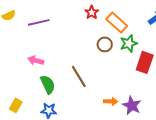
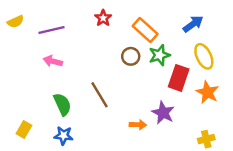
red star: (92, 12) -> (103, 18), moved
pink arrow: (36, 60) -> (53, 61), moved
purple star: (132, 105) -> (163, 113), moved

